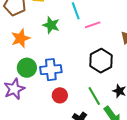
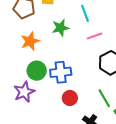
green star: (51, 25) -> (60, 28), turned -30
pink line: (93, 25) -> (95, 36), moved

